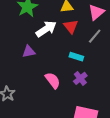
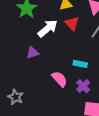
cyan rectangle: (76, 57) -> (80, 64), moved
purple cross: (80, 78) -> (83, 86), moved

